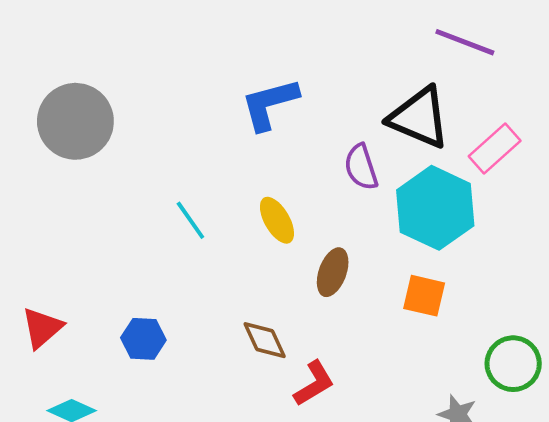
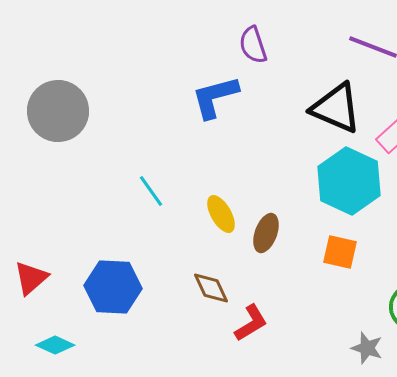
purple semicircle: (361, 167) -> (253, 45), moved
yellow ellipse: (277, 220) -> (221, 214), moved
blue hexagon: (143, 339) -> (113, 287), size x1.6

